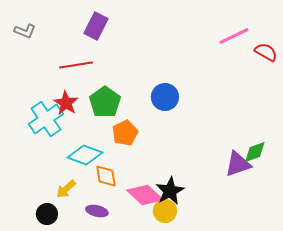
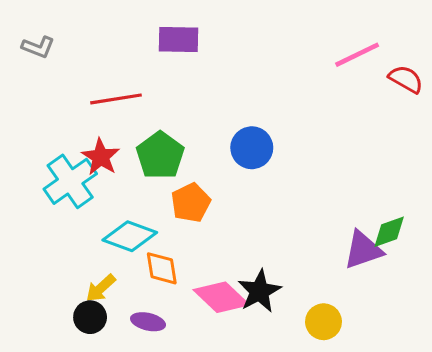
purple rectangle: (96, 26) -> (179, 39), moved, turned 64
yellow circle: (165, 211) -> (324, 322), moved
black circle: (47, 214) -> (90, 317), moved

